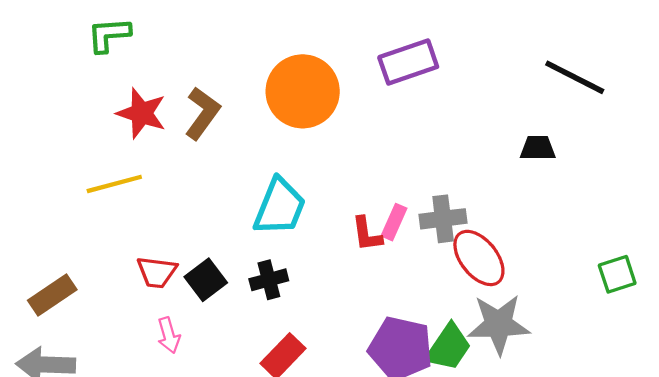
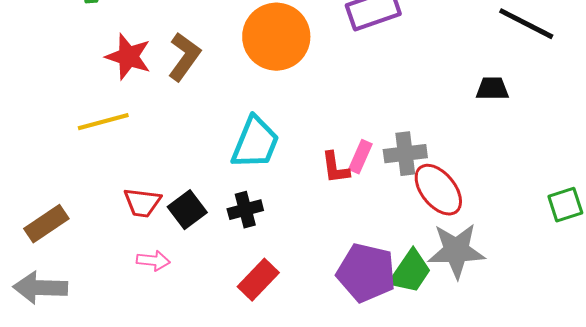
pink arrow: (169, 335) -> (153, 261), turned -68

